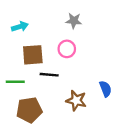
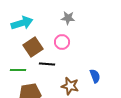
cyan arrow: (20, 27) -> (22, 23), size x1.5
brown square: (33, 55) -> (33, 47), turned -30

